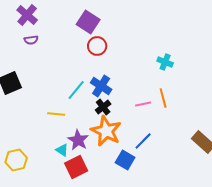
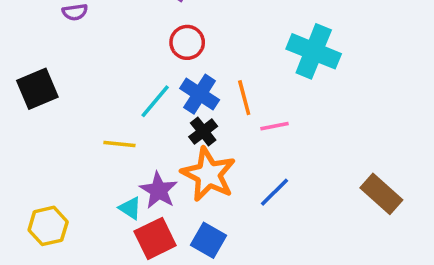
red circle: (97, 46) -> (187, 42), moved
cyan cross: (165, 62) -> (314, 51), size x1.8
orange line: (163, 98) -> (244, 98), moved
blue square: (125, 160) -> (209, 240), moved

